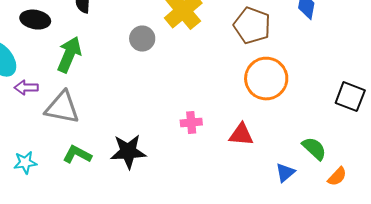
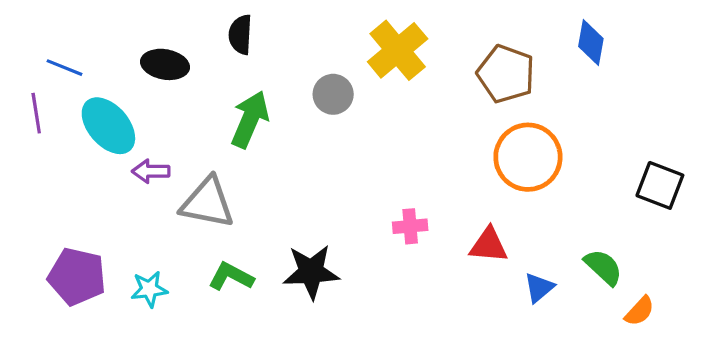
green arrow: (69, 55) -> (250, 119), moved
blue triangle: (285, 173) -> (539, 288), moved

